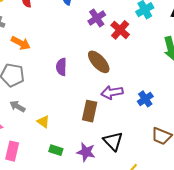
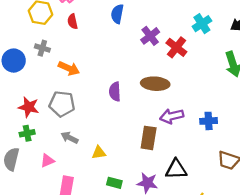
brown ellipse: (99, 62) -> (155, 84), turned -40
blue cross: (145, 99) -> (209, 121), turned 35
yellow triangle: (43, 122) -> (99, 153), turned -40
black triangle: (113, 141) -> (176, 169), turned -45

